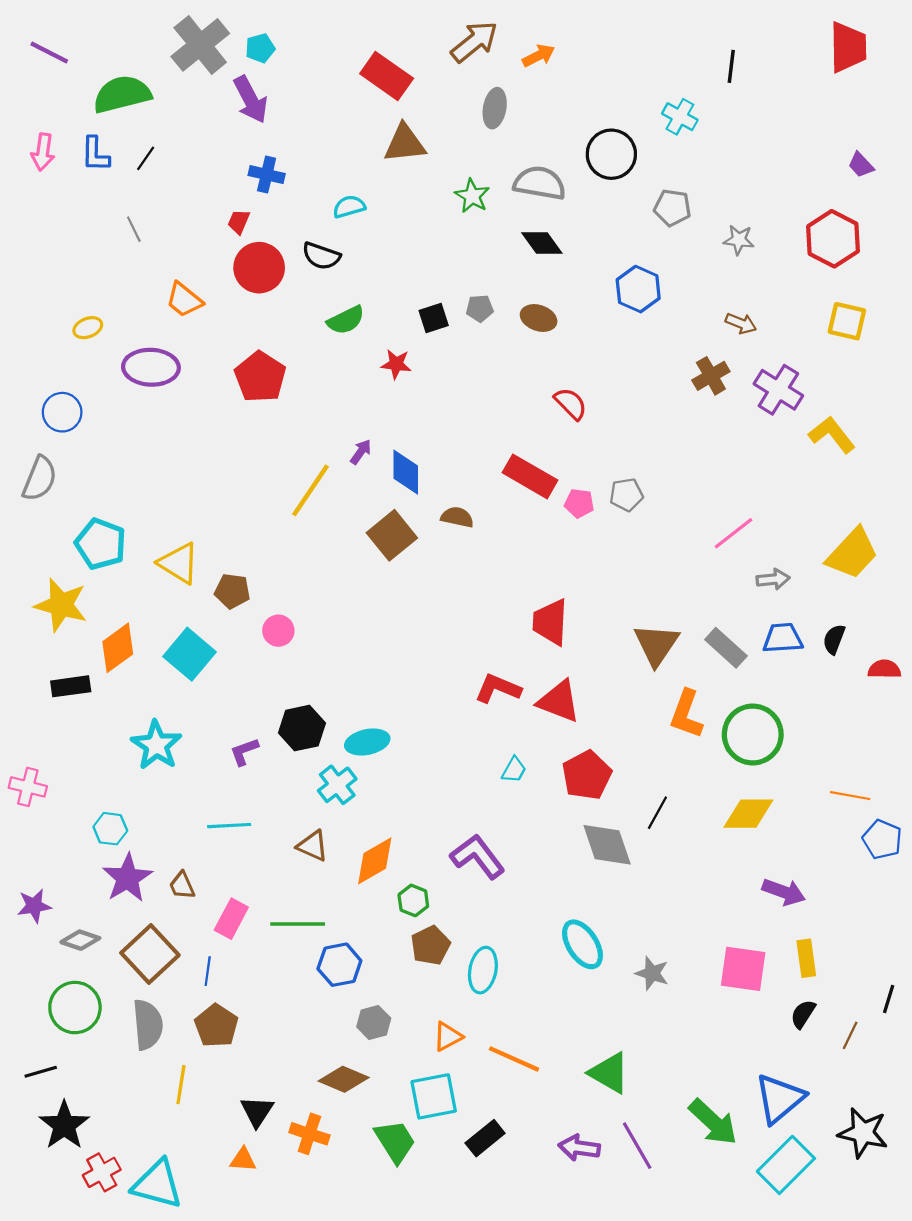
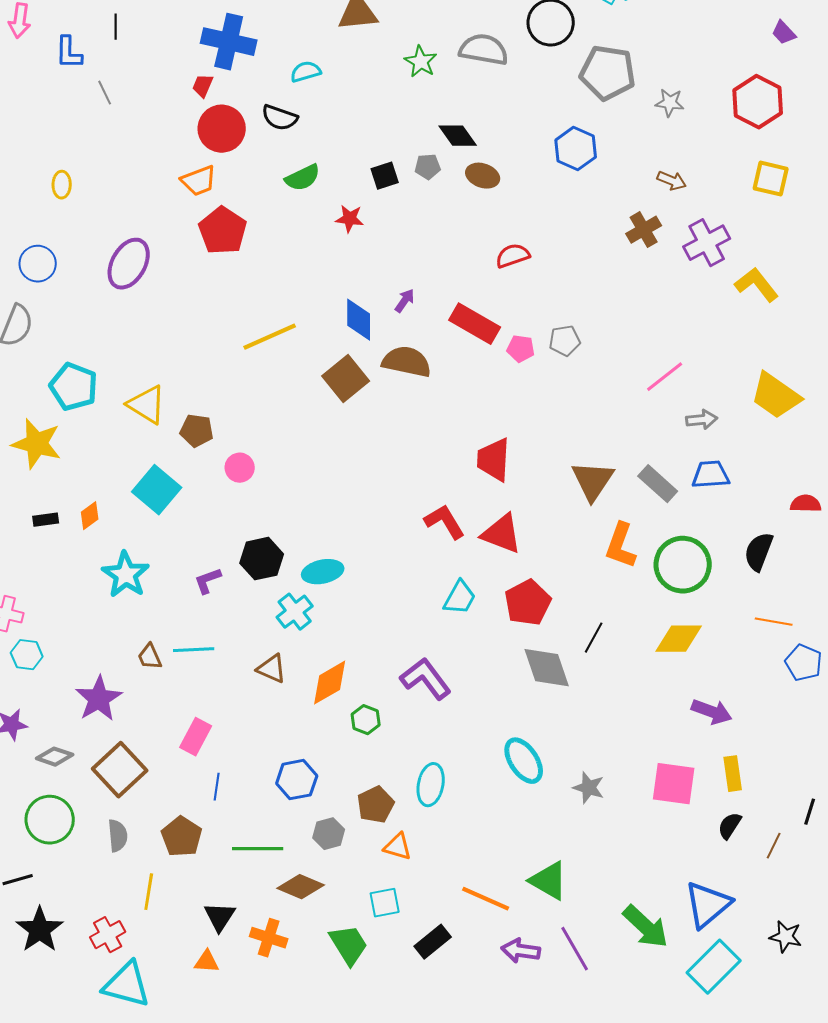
blue L-shape: (95, 154) -> (69, 53), moved
black line: (146, 158) -> (116, 27), turned -35
blue cross: (267, 175) -> (229, 42), size x1.6
gray pentagon: (672, 208) -> (608, 73), size x1.6
black diamond: (542, 243) -> (458, 136), moved
orange trapezoid: (184, 300) -> (199, 181), moved, turned -60
yellow ellipse: (88, 328) -> (62, 185), turned -68
purple ellipse: (151, 367) -> (129, 264), moved, turned -63
purple cross: (778, 390) -> (707, 243), turned 30
red semicircle: (571, 404) -> (513, 256), turned -64
purple arrow: (361, 452) -> (405, 301), moved
yellow line: (311, 490) -> (270, 337), turned 32
brown semicircle: (457, 517) -> (407, 362), size x1.6
yellow trapezoid: (852, 554) -> (776, 396), turned 82
black semicircle: (834, 639) -> (759, 552), moved, size x1.4
orange diamond: (118, 648) -> (90, 516), moved, size x0.6
black rectangle: (71, 686) -> (46, 520), size x0.7
red L-shape: (498, 688) -> (445, 522), turned 36
cyan trapezoid: (514, 770) -> (460, 598), size x1.4
cyan hexagon: (110, 829) -> (27, 655), moved
brown trapezoid: (182, 885) -> (150, 657), moved
green line: (298, 924) -> (258, 849), moved
brown pentagon: (430, 945) -> (376, 805), moved
blue line: (208, 971) -> (217, 787), moved
gray semicircle: (148, 1025) -> (118, 836), size x0.7
orange triangle: (448, 1036) -> (398, 847), turned 44
orange line: (514, 1059) -> (486, 899), moved
cyan square: (434, 1096) -> (385, 903), size x0.7
black star: (863, 1133) -> (786, 937), size x0.7
red cross: (102, 1172) -> (108, 935), moved

